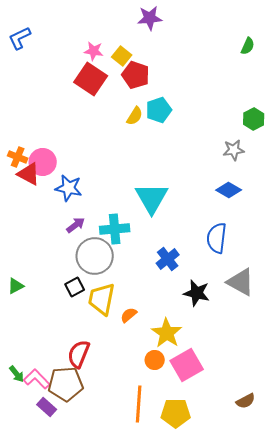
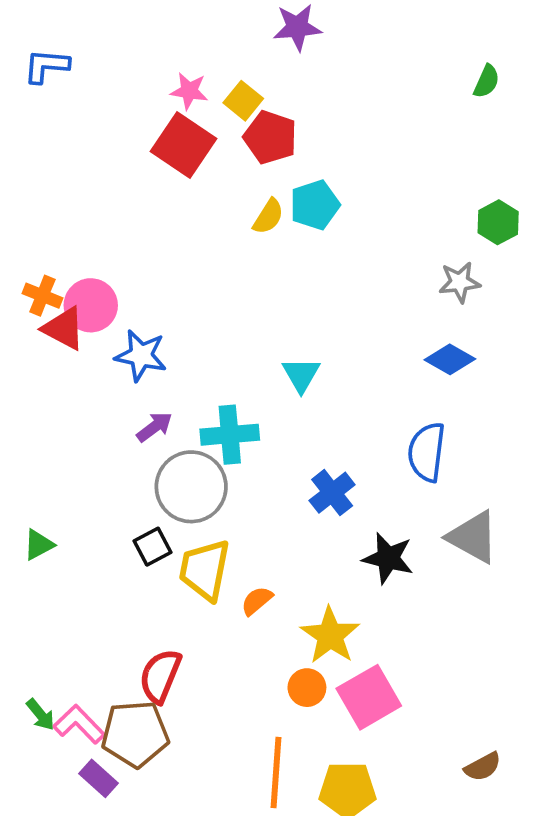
blue L-shape: (20, 38) -> (46, 66), turned 30
cyan triangle: (152, 198) -> (301, 375), size x0.6

